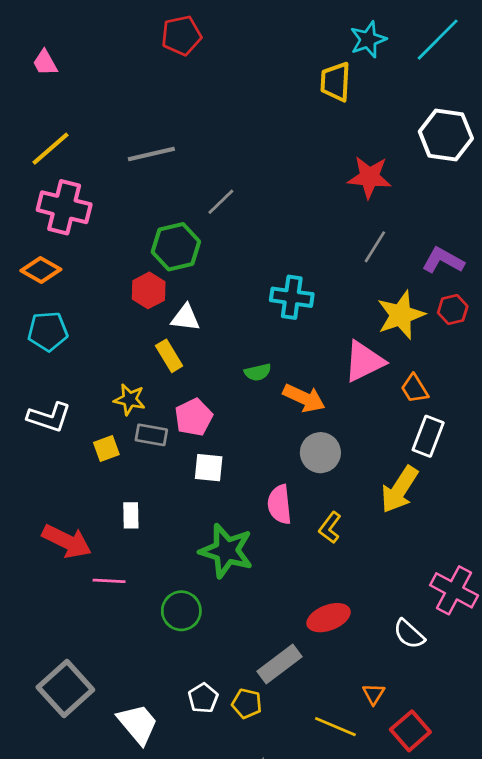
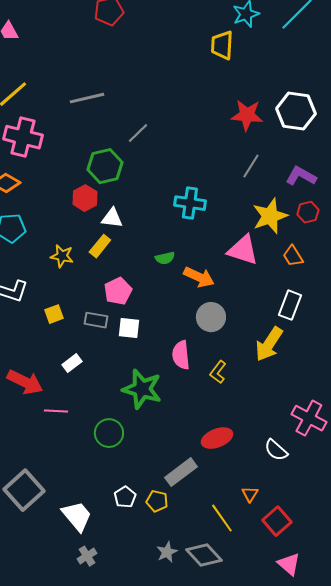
white hexagon: (446, 135) -> (296, 111), moved
yellow rectangle: (169, 356) -> (100, 246), turned 70
pink triangle: (364, 361) -> (243, 250), turned 44
orange trapezoid: (414, 389) -> (293, 256), moved
yellow star: (130, 399) -> (62, 256), moved
gray rectangle: (151, 435) -> (96, 320), moved
white rectangle: (131, 515) -> (72, 363), turned 54
yellow line: (335, 727) -> (222, 518), turned 32

